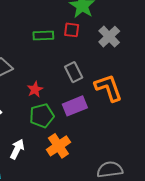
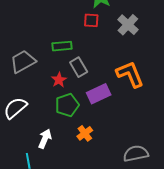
green rectangle: (43, 35) -> (62, 46), moved
gray rectangle: (74, 72) -> (79, 67), moved
orange cross: (58, 146) -> (85, 133), size x0.7

